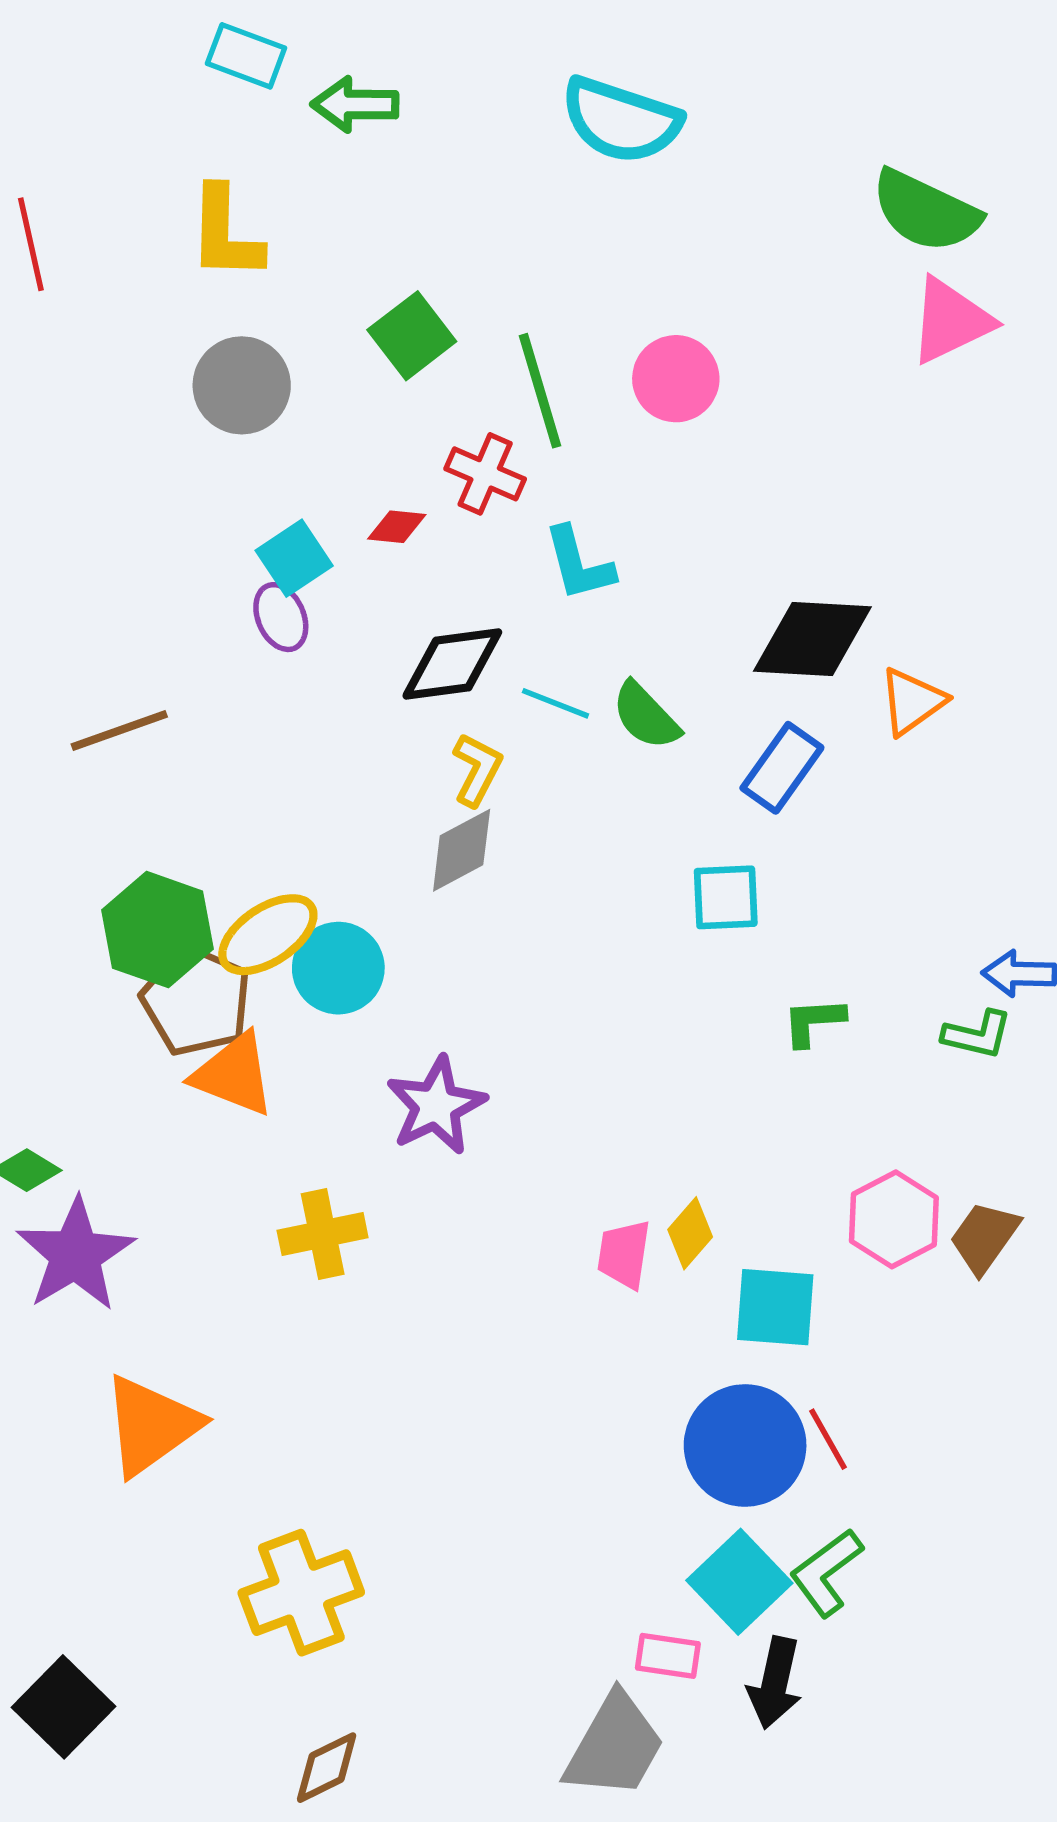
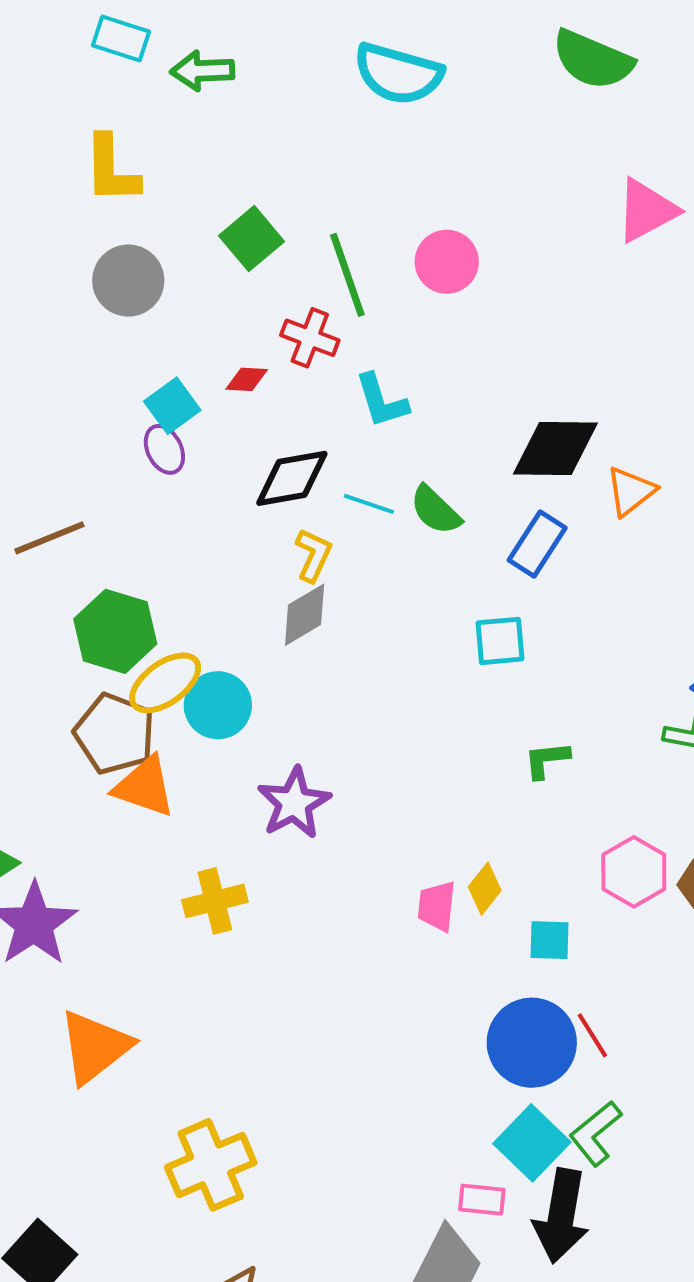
green semicircle: (926, 211) -> (593, 60), moved
green hexagon: (157, 930) -> (115, 631), moved
green L-shape: (814, 1022) -> (547, 760), moved
cyan square: (775, 1307) -> (549, 940), size x0.7
black arrow: (775, 1683) -> (561, 1216), size x1.4

